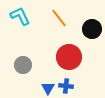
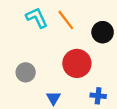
cyan L-shape: (20, 16) -> (37, 18), moved
blue cross: (66, 86) -> (98, 96), moved

